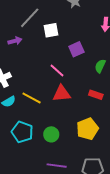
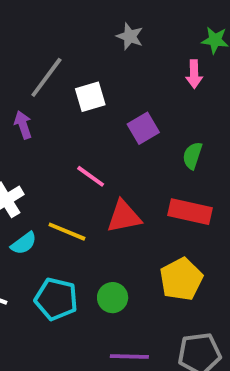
purple arrow: (15, 41) -> (23, 125), turned -88
pink line: (57, 71) -> (91, 176), moved
red rectangle: (96, 95) -> (190, 212), size x1.5

